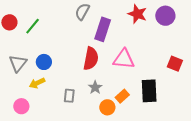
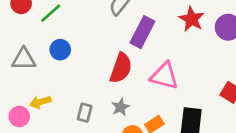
blue circle: (44, 62) -> (60, 50), moved
gray triangle: (18, 63) -> (24, 59), turned 42
yellow arrow: (37, 83) -> (40, 102), moved

